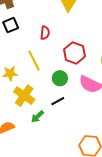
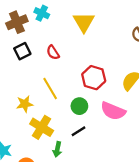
red semicircle: (45, 33) -> (53, 52), moved, turned 144
green arrow: (37, 117) -> (57, 149), turned -32

